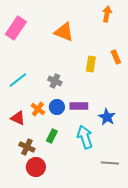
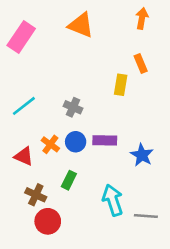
orange triangle: (64, 32) -> (81, 25), moved
orange rectangle: (116, 57) -> (141, 63), moved
cyan arrow: (85, 137) -> (113, 200), moved

